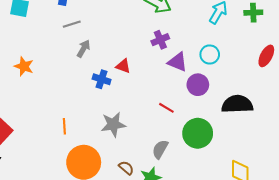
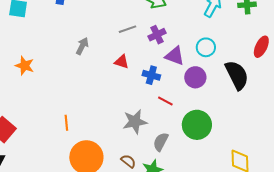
gray line: (72, 24) -> (127, 29), moved
blue cross: (102, 79) -> (151, 75), moved
black semicircle: (237, 104) -> (237, 75), moved, turned 68
gray star: (113, 124) -> (135, 122), moved

